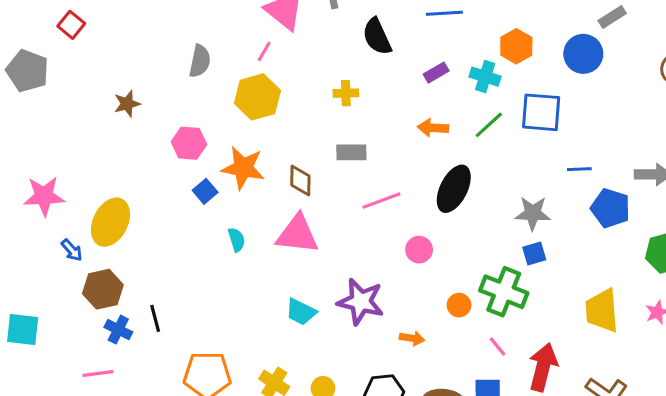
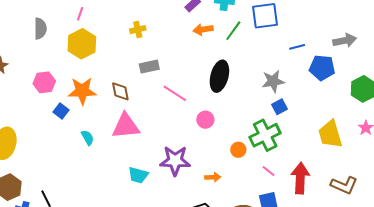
orange arrow: (433, 128) -> (203, 29), moved
pink line: (381, 201) -> (175, 93), turned 65
green cross: (504, 292) -> (265, 135), turned -36

